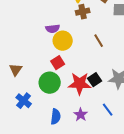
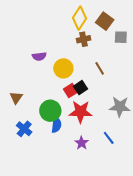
purple semicircle: (53, 29) -> (39, 56), moved
red square: (58, 63) -> (70, 91), moved
black square: (95, 80) -> (81, 88), moved
blue semicircle: (56, 117) -> (56, 125), moved

